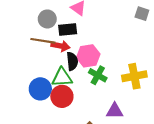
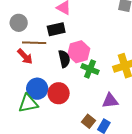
gray circle: (47, 19) -> (19, 23), moved
red arrow: (60, 46) -> (25, 56), moved, turned 42
green triangle: (62, 77) -> (28, 103), moved

